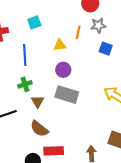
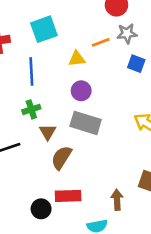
cyan square: (34, 22) -> (44, 29), size x1.5
orange line: (78, 32) -> (101, 42), turned 56
brown semicircle: (39, 129) -> (62, 158), moved, turned 84

